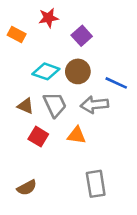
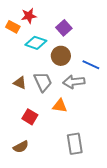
red star: (48, 18) -> (29, 16), moved
cyan diamond: (46, 71) -> (36, 43), moved
red square: (38, 137) -> (30, 117), moved

